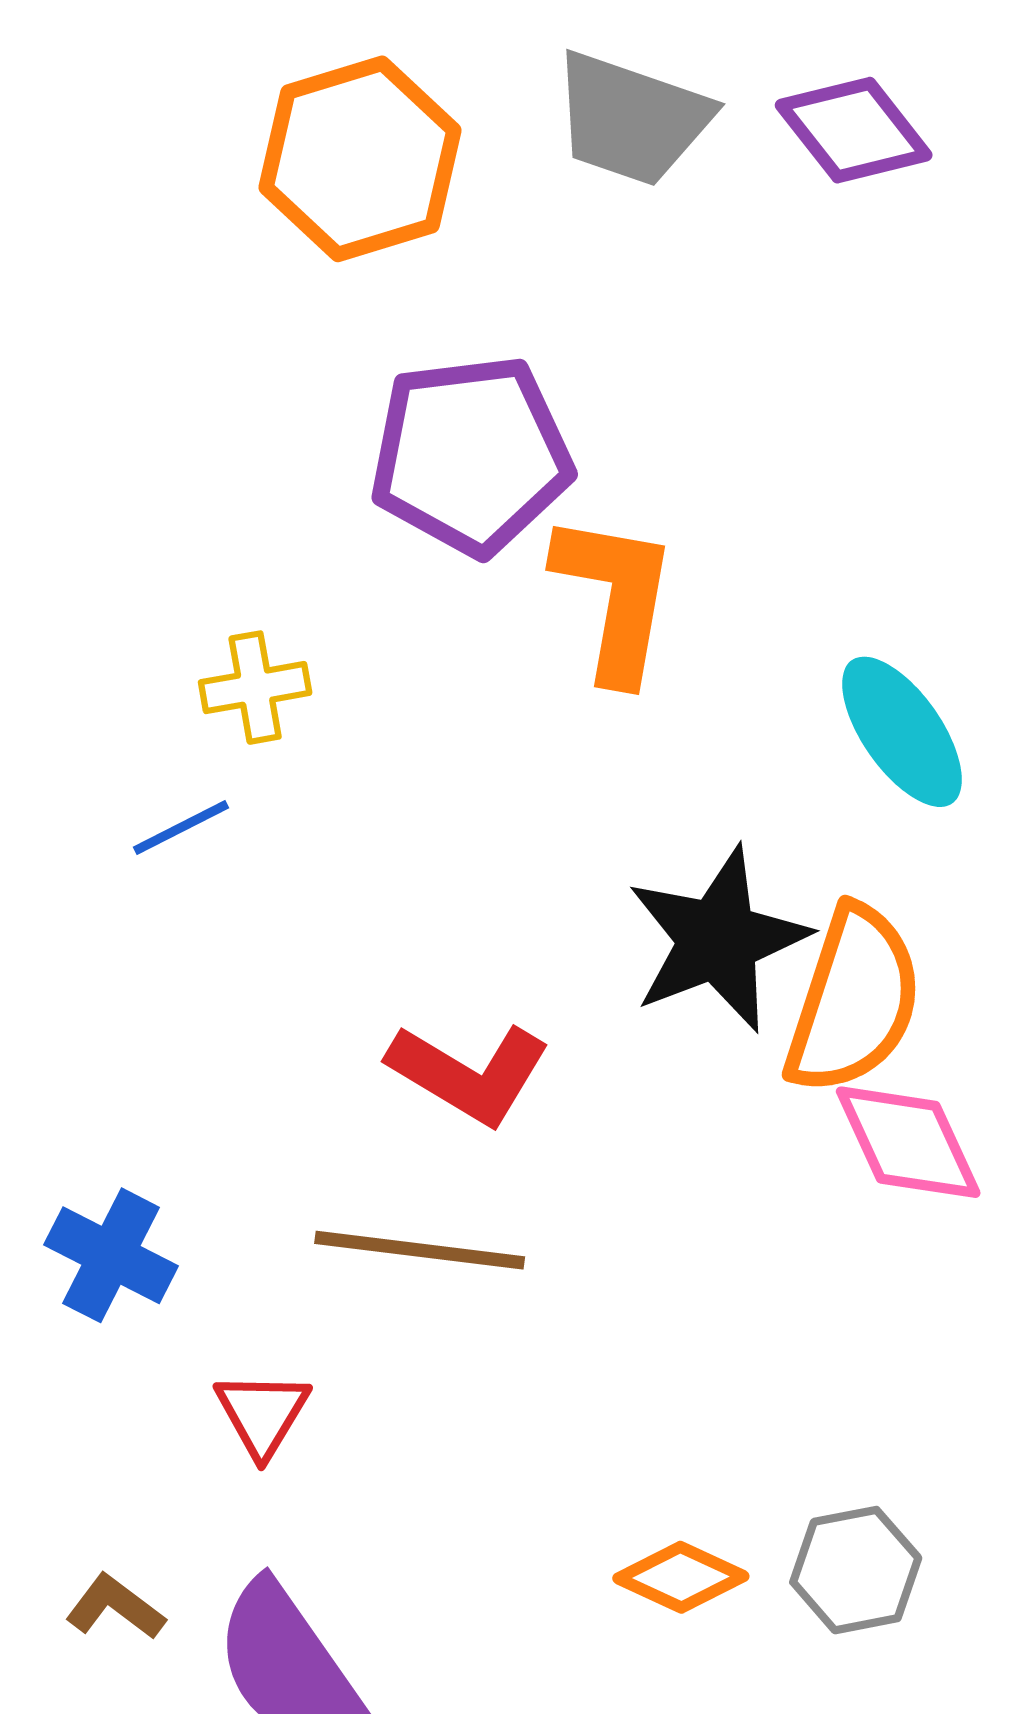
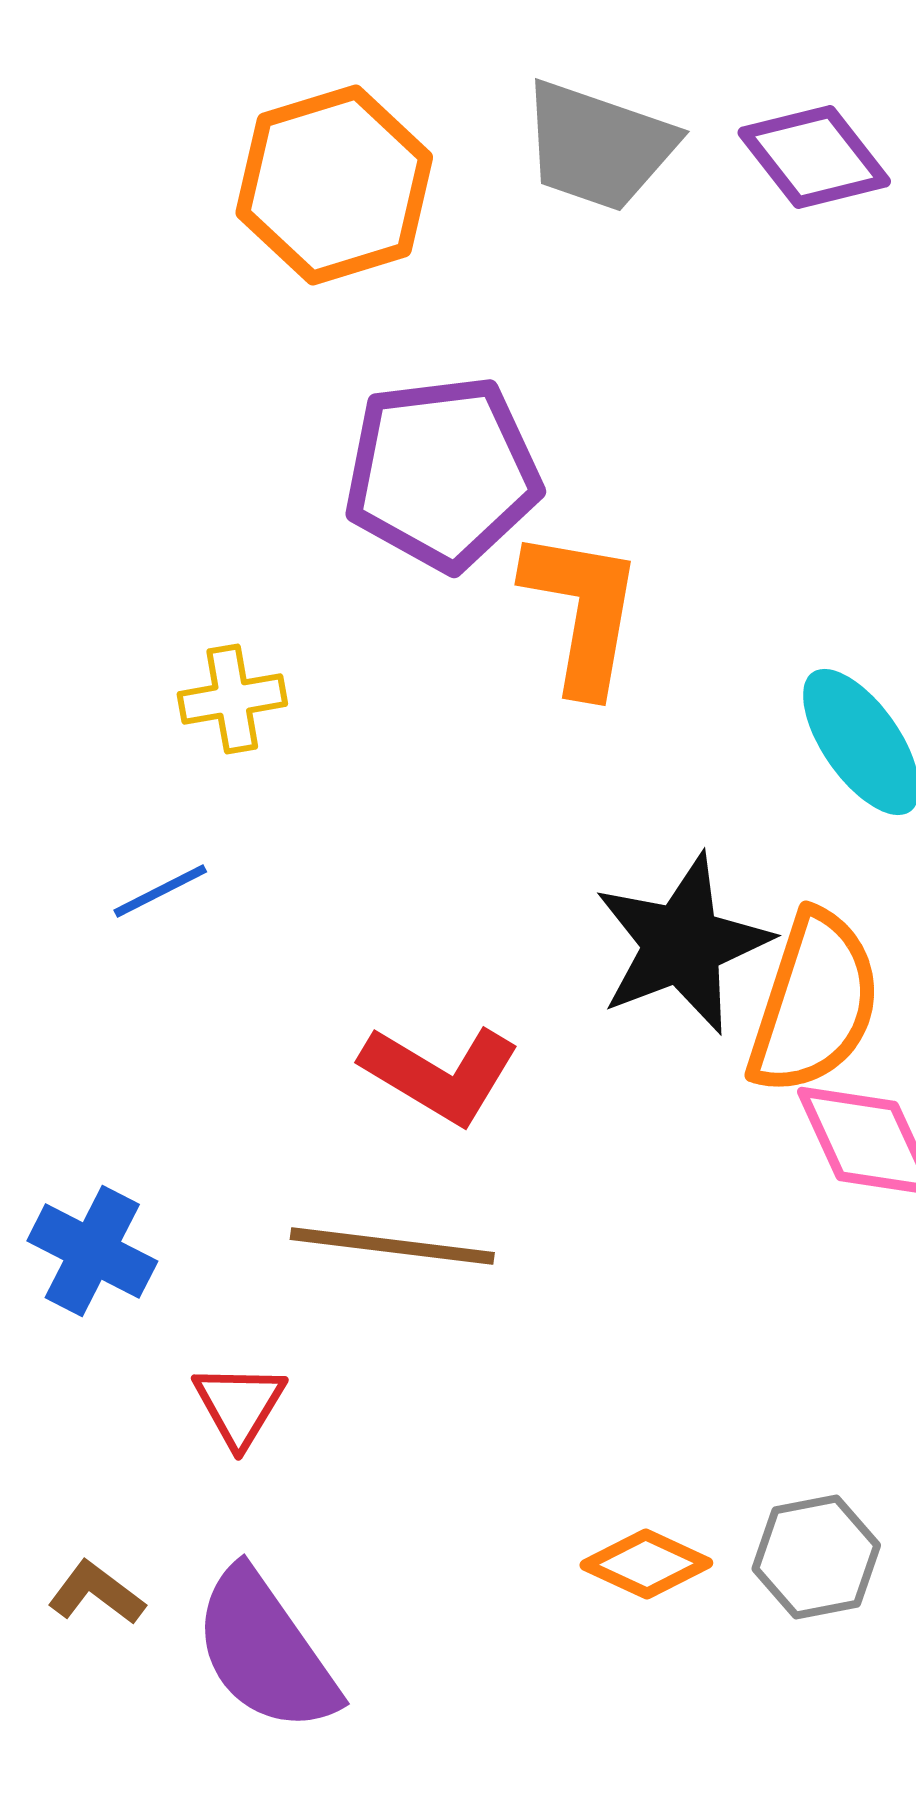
blue line: (181, 827) -> (160, 891), moved

